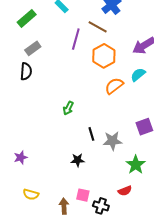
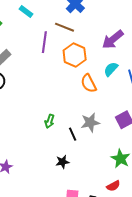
orange semicircle: (114, 86) -> (89, 83), turned -72
green arrow: (68, 108) -> (50, 121), moved
gray star: (112, 141) -> (90, 123), moved

